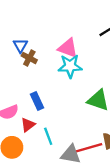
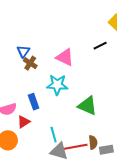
cyan star: (70, 66) -> (57, 85), moved
cyan line: (48, 136) -> (54, 135), moved

